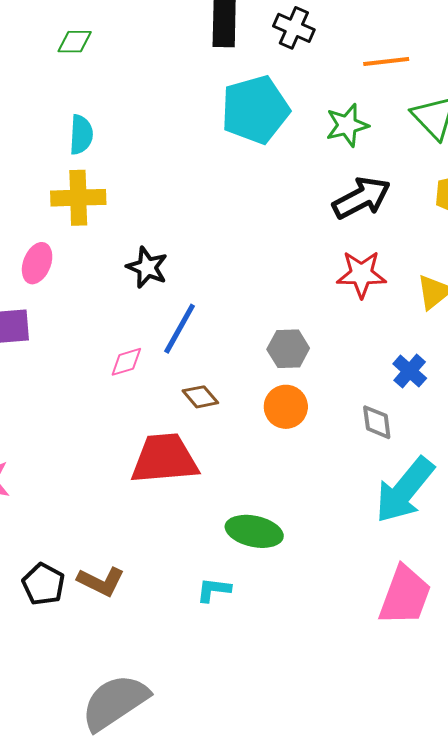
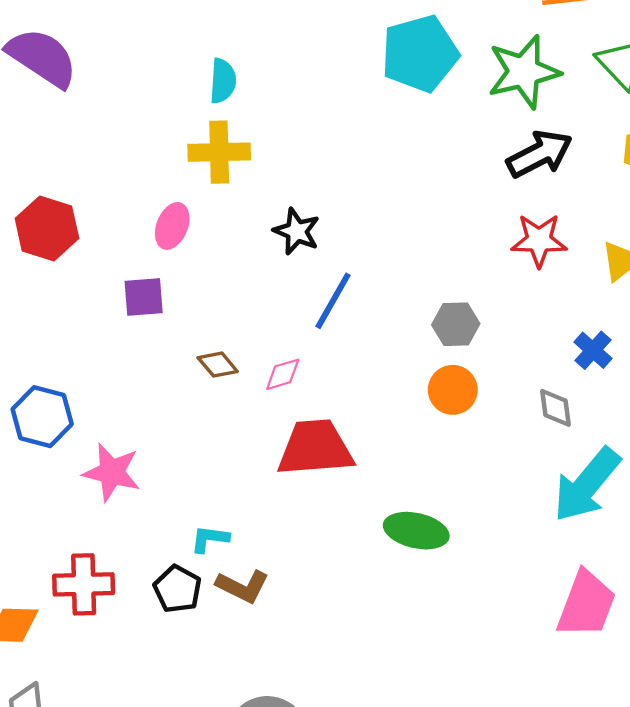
green star: (347, 125) -> (524, 72), size x1.5
pink diamond: (126, 362) -> (283, 374), moved
brown diamond: (200, 397) -> (218, 365), moved
cyan L-shape: (214, 590) -> (210, 539), moved

